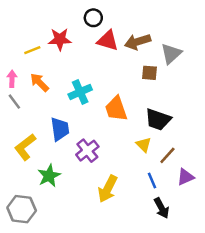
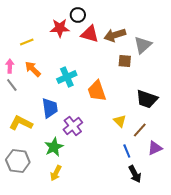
red star: (60, 39) -> (60, 28), moved
black trapezoid: (158, 119) -> (147, 99), moved
yellow L-shape: (25, 147) -> (21, 123), turned 65
green star: (49, 176) -> (54, 147), moved
yellow arrow: (108, 189) -> (56, 173), moved, size x0.7
gray hexagon: (22, 209) -> (18, 161), moved

